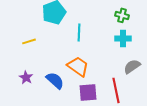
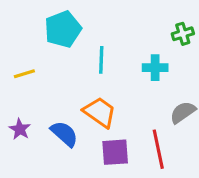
green cross: (122, 15) -> (183, 34), moved, turned -32
cyan cross: (123, 38) -> (155, 68), moved

